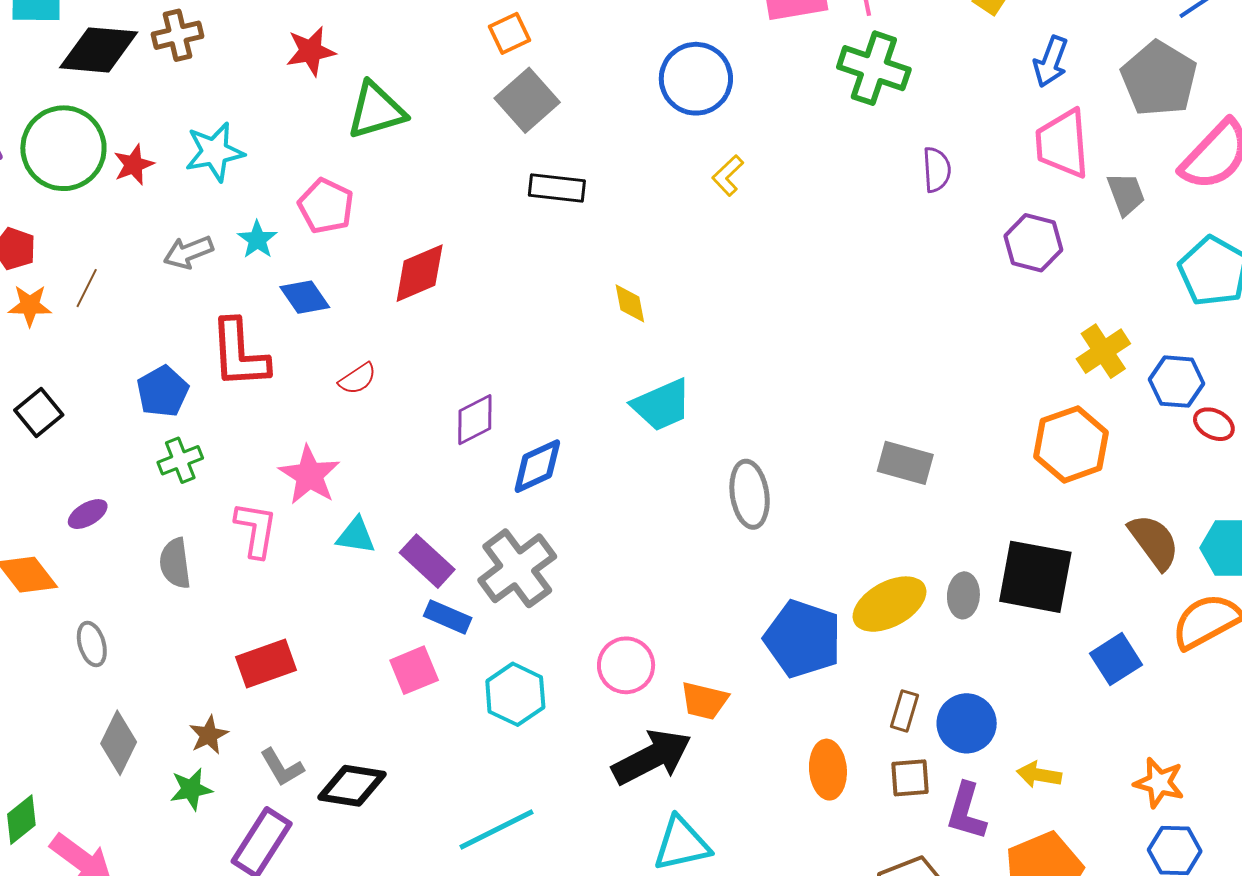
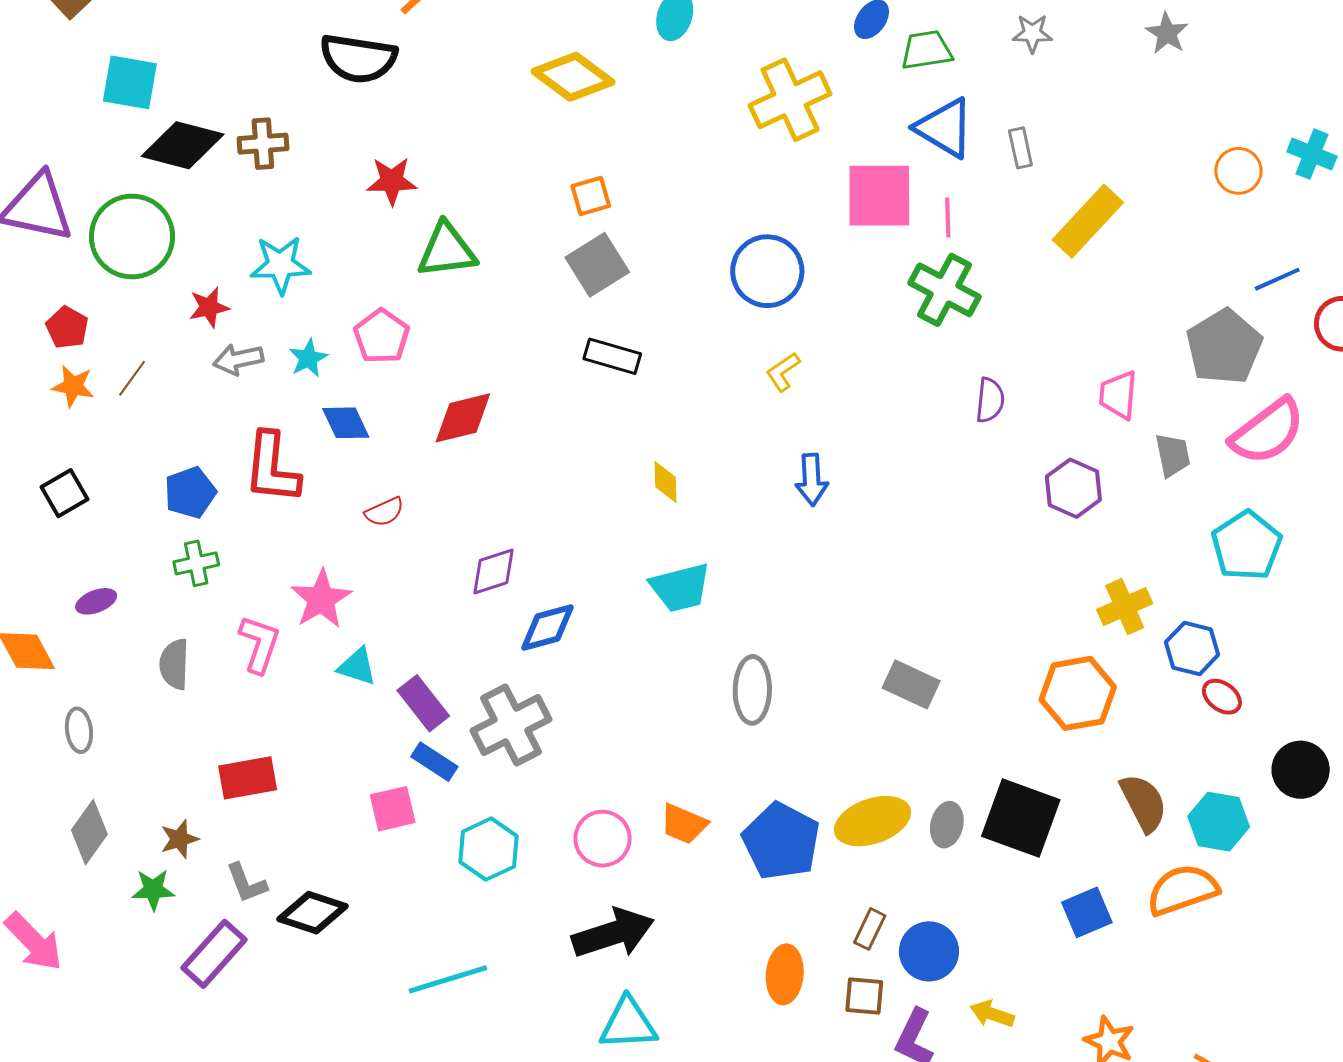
blue arrow: (1051, 62) -> (812, 480), moved, turned -33
pink trapezoid: (1062, 144) -> (1118, 395), size x0.7
red star: (134, 165) -> (209, 307), moved
orange trapezoid: (704, 701) -> (684, 824), moved

